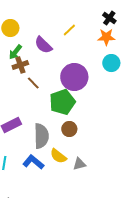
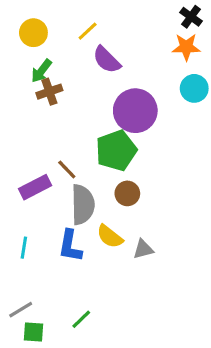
yellow line: (69, 30) -> (88, 31), moved
purple semicircle: (43, 45) -> (107, 60), moved
brown line: (33, 83) -> (67, 170), moved
blue L-shape: (33, 162) -> (70, 246), turned -120

